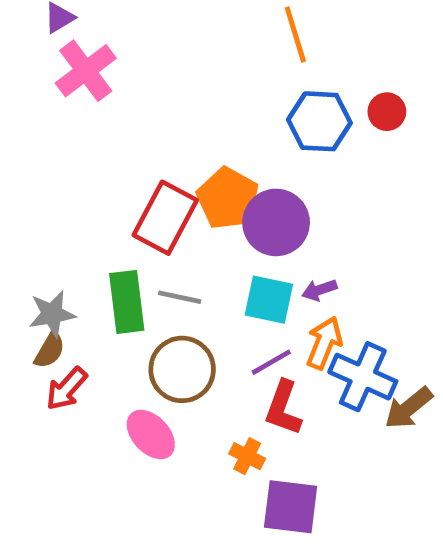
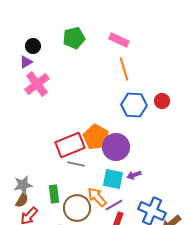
red rectangle: (165, 218) -> (70, 145), turned 40
gray line: (180, 297) -> (76, 164), moved
green rectangle: (127, 302) -> (54, 194), moved, size x0.7
orange arrow: (324, 343) -> (97, 197), moved, turned -65

